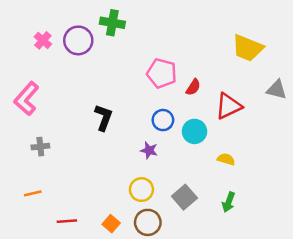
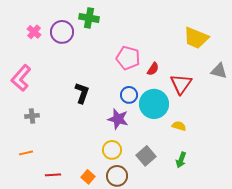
red triangle: (229, 106) -> (181, 84), turned -30
cyan circle: (195, 131) -> (154, 104), size x1.5
purple star: (149, 150) -> (118, 119), size x1.5

